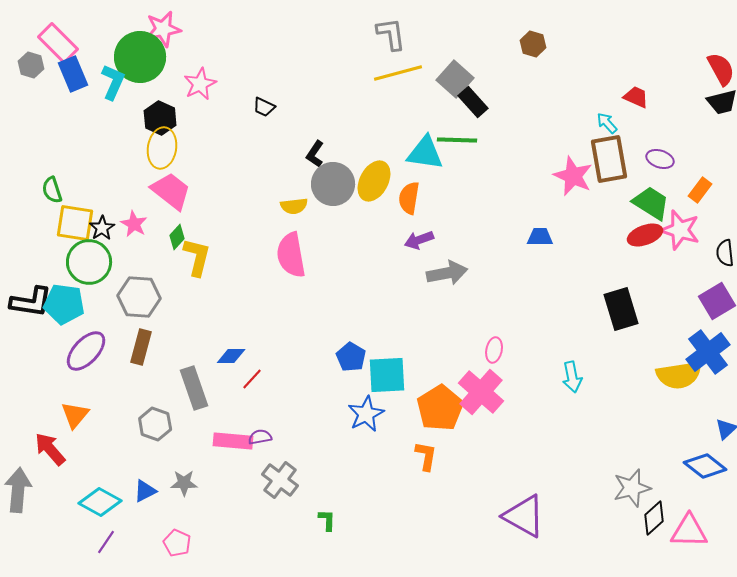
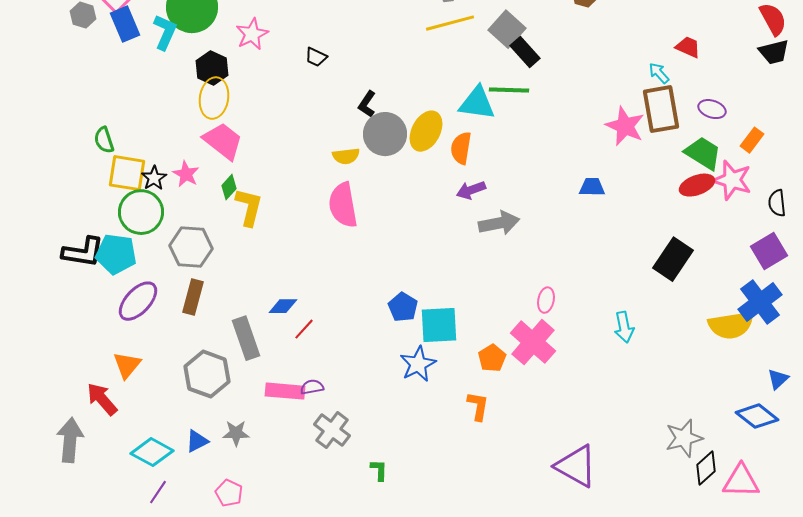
black rectangle: (621, 309) -> (673, 259), turned 51
orange pentagon: (440, 408) -> (492, 358), size x0.6
gray hexagon: (155, 424) -> (207, 374), size x1.4

